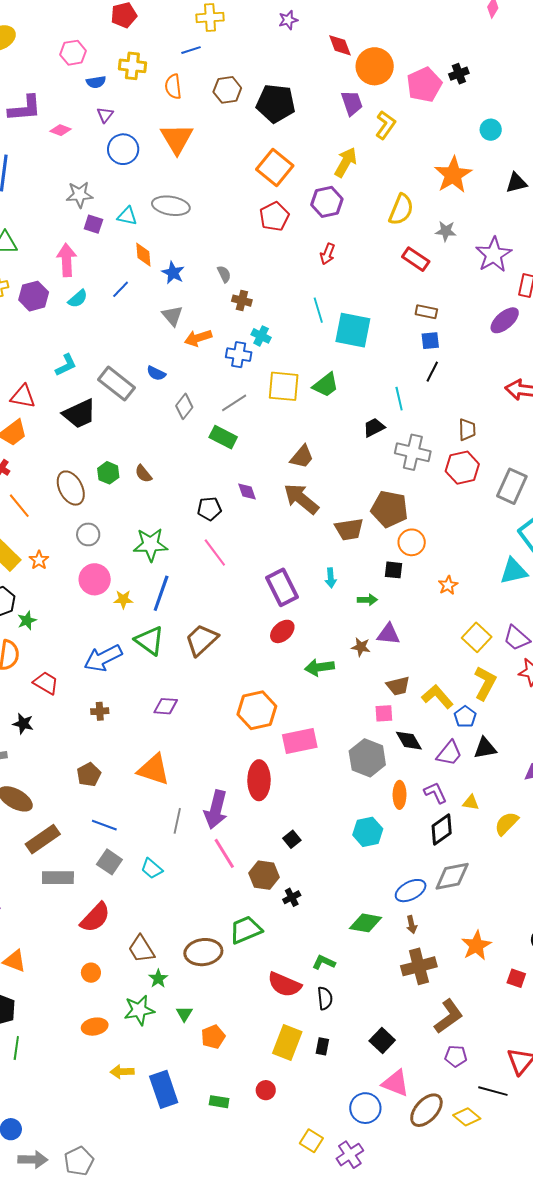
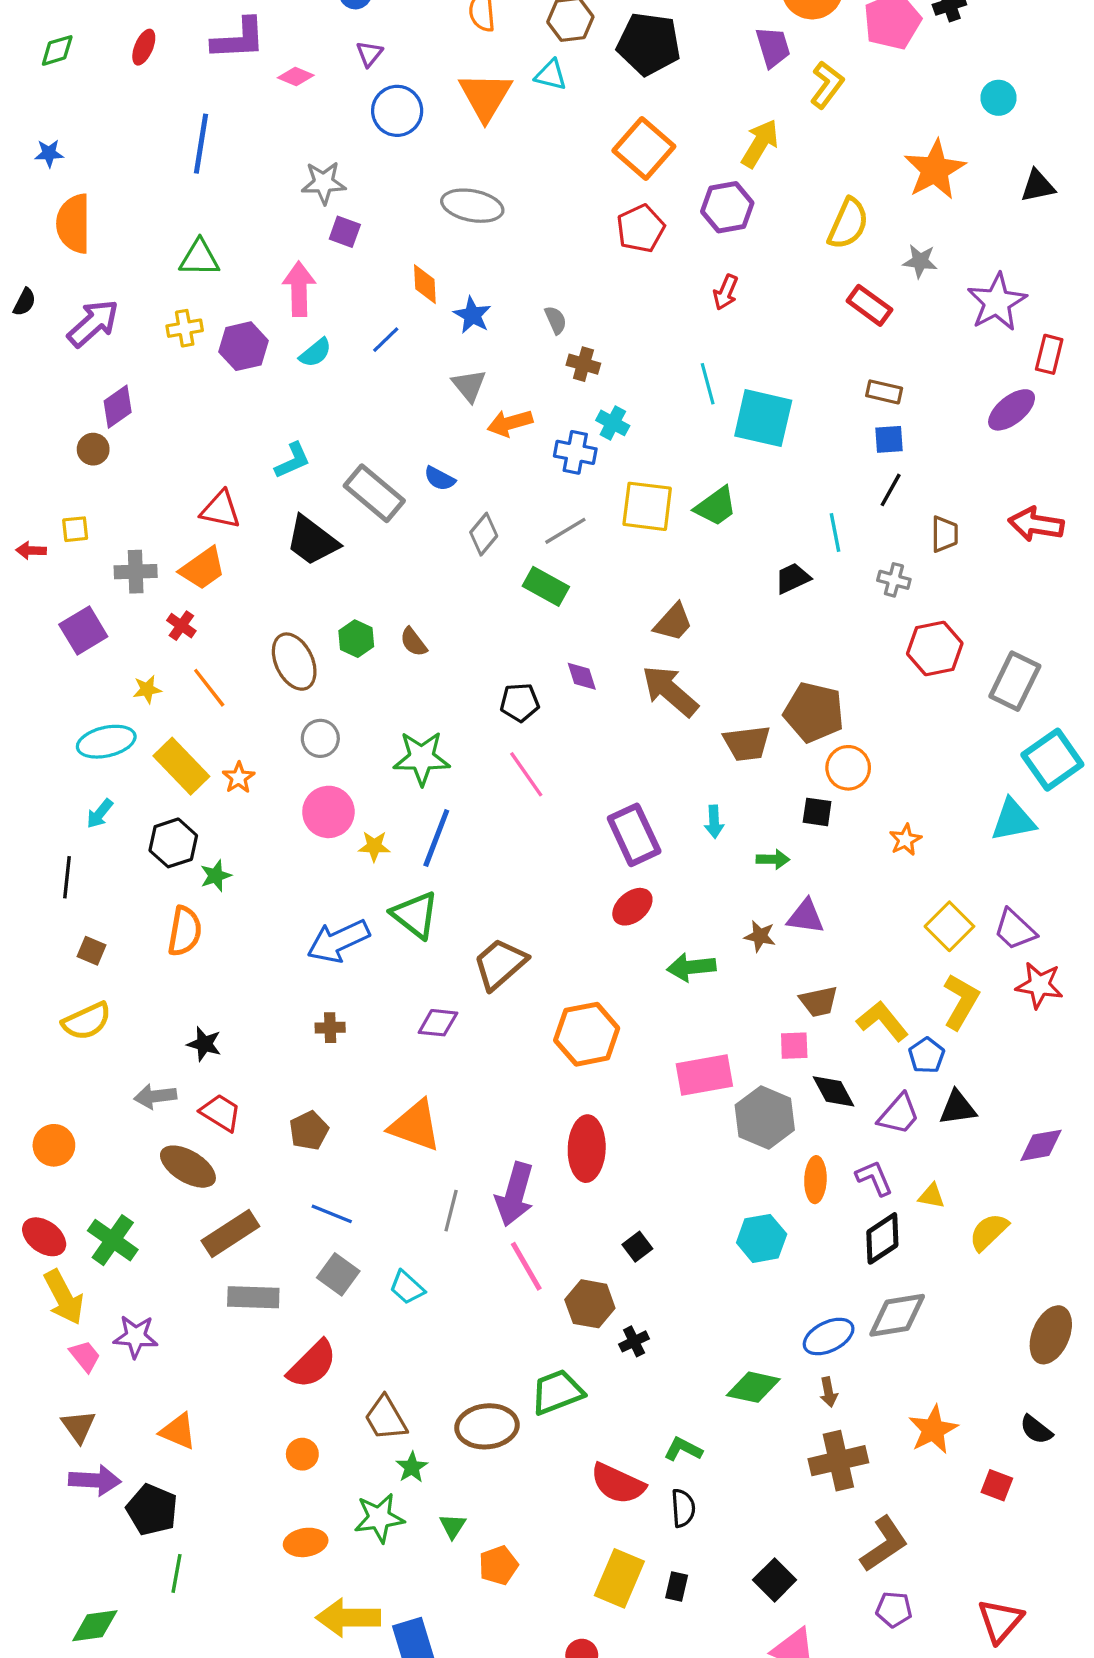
cyan triangle: (127, 216) -> (551, 75), moved
black trapezoid: (79, 414) -> (312, 541), turned 60
brown trapezoid: (467, 430) -> (945, 534), moved
gray cross: (413, 452) -> (894, 580), moved, size x0.6
brown trapezoid: (202, 640) -> (500, 964), moved
red trapezoid: (46, 683) -> (221, 1113), moved
pink rectangle: (300, 741) -> (704, 1075), moved
yellow arrow: (122, 1072) -> (348, 1618), size x1.6

